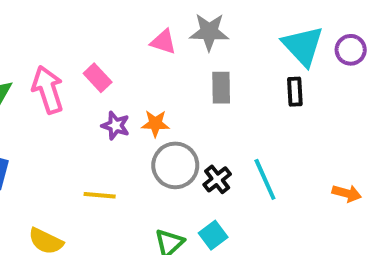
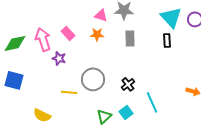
orange star: (155, 124) -> (97, 34), moved
purple star: (116, 126) -> (59, 58), moved
gray circle: (175, 165) -> (93, 79), moved
cyan line: (265, 179) -> (152, 102), moved

